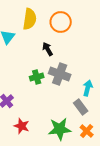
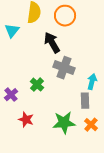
black arrow: (48, 49) -> (52, 43), size x1.5
green cross: (37, 77) -> (37, 85), moved, turned -32
gray rectangle: (81, 107) -> (85, 101), turned 35

